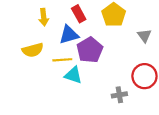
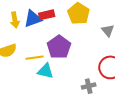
red rectangle: (79, 14) -> (47, 15), turned -70
blue triangle: (69, 35) -> (33, 19), moved

